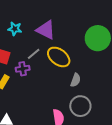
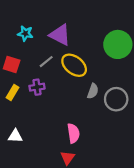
purple cross: (23, 69) -> (37, 87), moved
gray circle: (80, 106) -> (116, 99), moved

